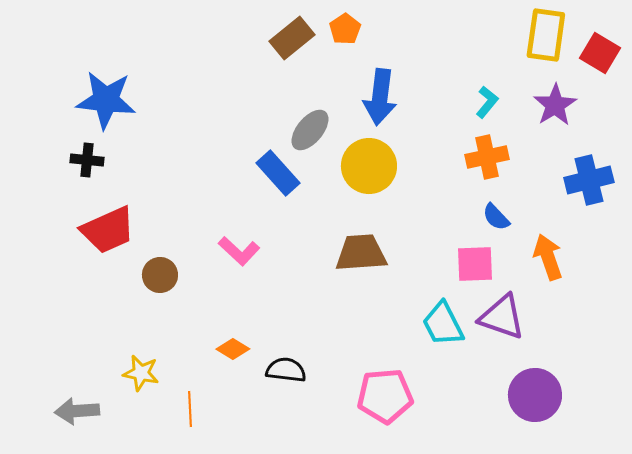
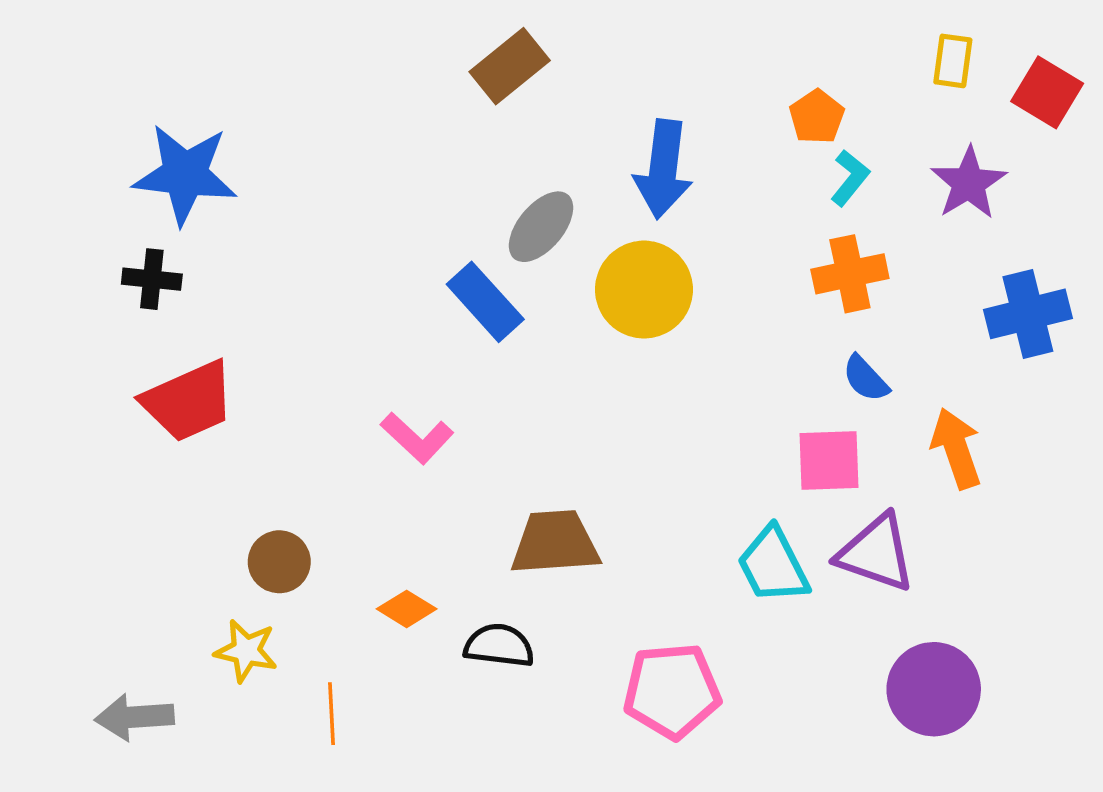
orange pentagon: (345, 29) -> (817, 117), moved
yellow rectangle: (546, 35) -> (953, 61), size x0.6
brown trapezoid: (361, 253) -> (555, 543), moved
brown circle: (160, 275) -> (279, 562), moved

